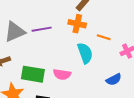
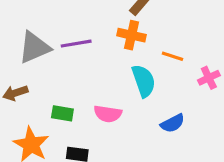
green rectangle: (33, 74) -> (62, 113), size x0.6
blue semicircle: (114, 79) -> (173, 123), moved

